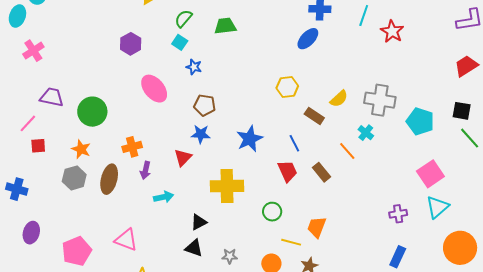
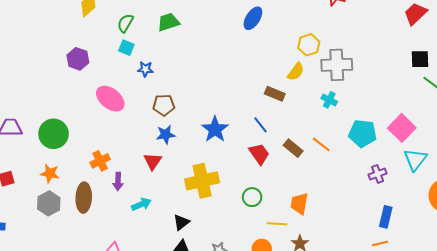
yellow hexagon: (287, 87) -> (309, 45), moved
cyan pentagon: (420, 121) -> (363, 133), moved
orange line: (347, 151) -> (321, 144), moved

